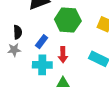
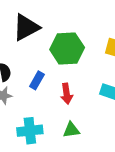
cyan cross: (42, 65) -> (30, 131), moved

